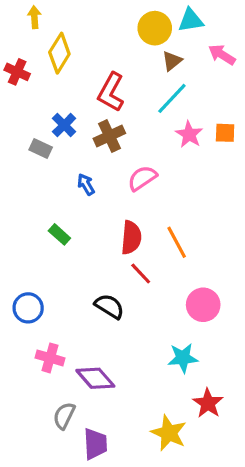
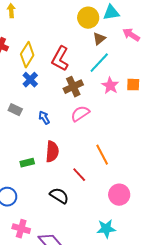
yellow diamond: (59, 53) -> (27, 55), moved
brown cross: (109, 136) -> (73, 87), moved
gray rectangle: (41, 148) -> (15, 110), moved
green rectangle: (59, 234) -> (27, 163), moved, turned -56
red semicircle: (131, 238) -> (52, 152), moved

